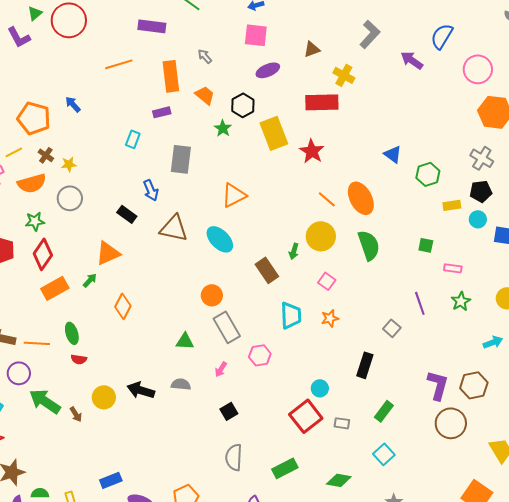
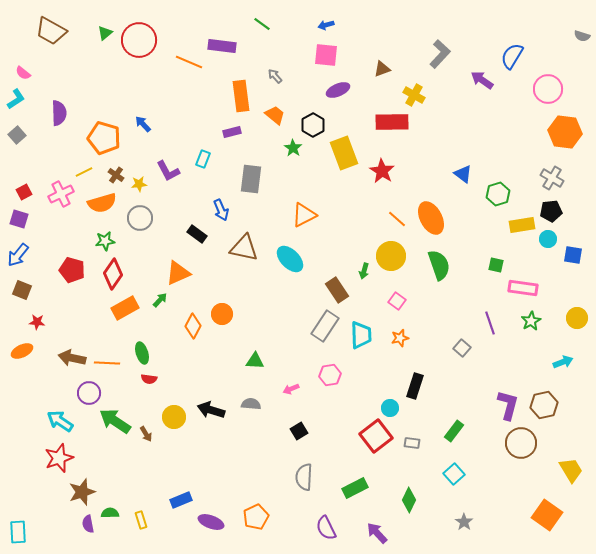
purple L-shape: (19, 37) -> (168, 171), moved
orange line: (119, 64) -> (189, 62), moved, turned 40
yellow rectangle: (452, 205) -> (522, 225), size x1.4
pink rectangle: (453, 268) -> (523, 288), size x1.6
orange circle: (212, 295) -> (222, 314), moved
gray rectangle: (227, 327) -> (325, 326), moved, turned 64
black rectangle: (365, 365) -> (415, 386), moved
pink arrow: (221, 369) -> (291, 389), turned 35
green diamond: (339, 480) -> (409, 500), turned -75

